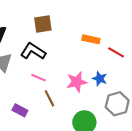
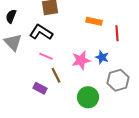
red line: (116, 52) -> (117, 33), turned 56
purple rectangle: (20, 110) -> (40, 88), moved

